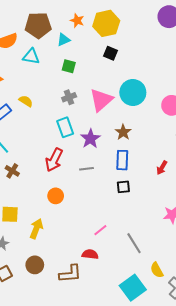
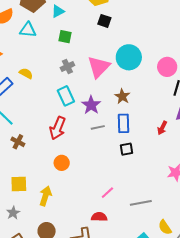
gray line: (86, 169) -> (98, 127), moved
gray line: (134, 243) -> (141, 203), turned -65

